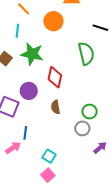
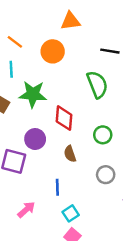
green circle: (90, 112) -> (103, 135), moved
blue line: (25, 133) -> (57, 187), moved
cyan square: (49, 156) -> (71, 213), turned 32

